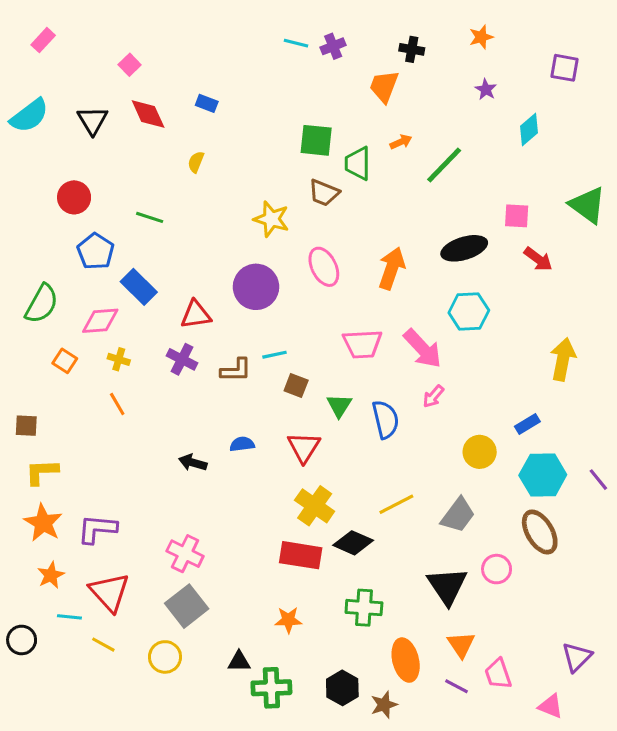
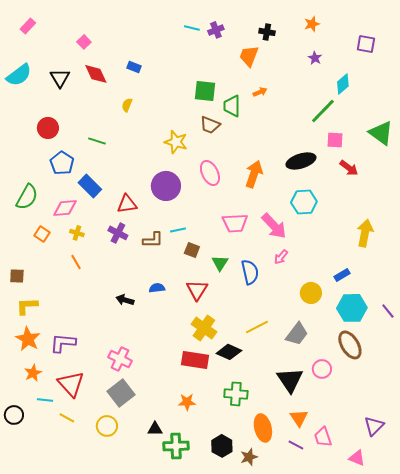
green line: (444, 165) -> (323, 111), moved

